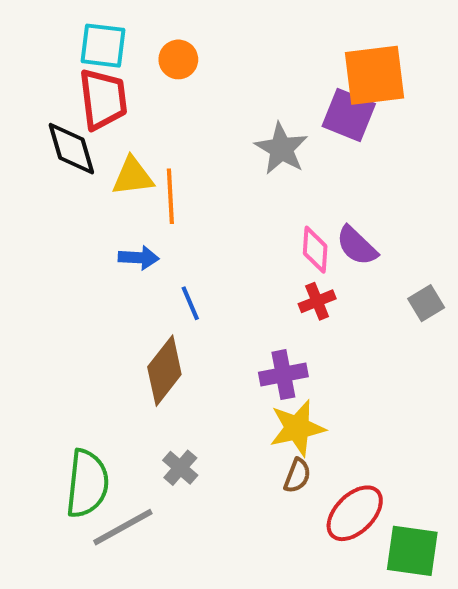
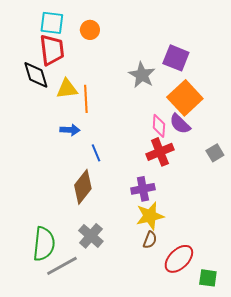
orange square: (375, 75) -> (185, 98), moved, turned -36
red cross: (317, 301) -> (160, 152), size x1.5
gray cross: (180, 468) -> (91, 236), size x1.4
green square: (412, 551) -> (208, 278), size x0.7

